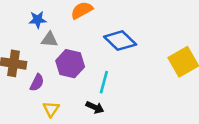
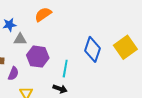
blue diamond: (120, 41) -> (92, 49), moved, turned 70

